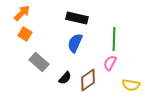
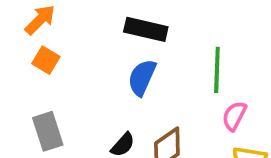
gray rectangle: (39, 62) -> (48, 131), moved, turned 30
pink semicircle: (110, 63) -> (234, 116), moved

